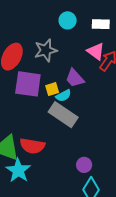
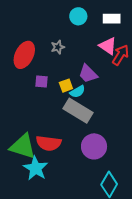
gray star: (46, 50) -> (58, 47), size x0.6
purple square: (28, 84) -> (42, 82), size x0.5
purple circle: (84, 165) -> (94, 146), moved, size x1.6

